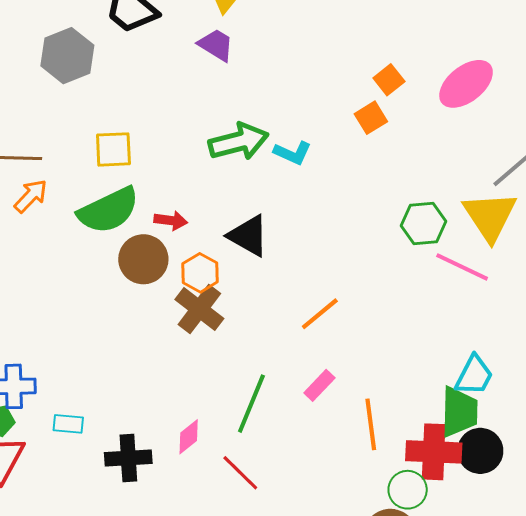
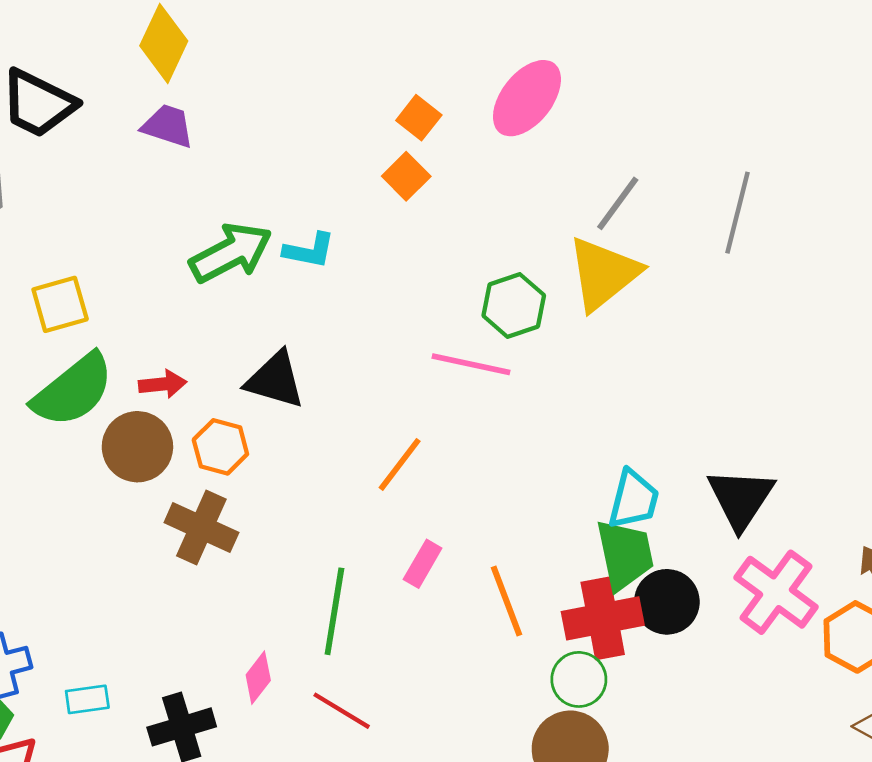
yellow triangle: (490, 216) -> (603, 273), turned 38
pink line: (462, 267) -> (471, 364), moved
brown cross: (199, 309) -> (201, 528), moved

